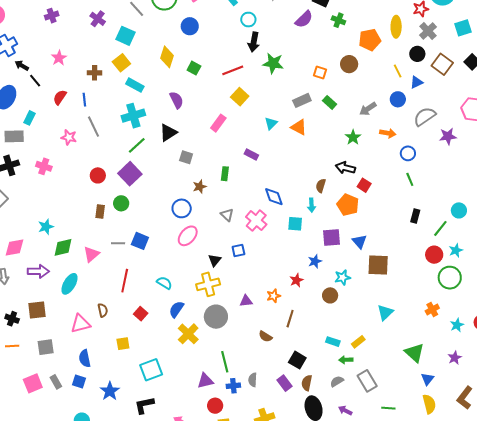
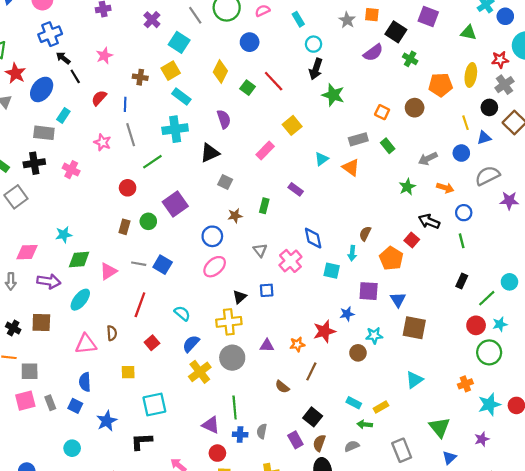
red line: (233, 70) -> (274, 81), moved, turned 60
green line: (137, 145) -> (152, 162), moved
black arrow: (345, 168) -> (429, 221), moved
purple square: (130, 174) -> (175, 204), moved
red star: (296, 280) -> (324, 331), size x1.5
cyan star: (457, 325) -> (489, 404), size x1.5
gray square: (46, 347) -> (30, 371), moved
purple triangle: (205, 381) -> (211, 425), turned 30
gray rectangle: (367, 381) -> (402, 450), moved

